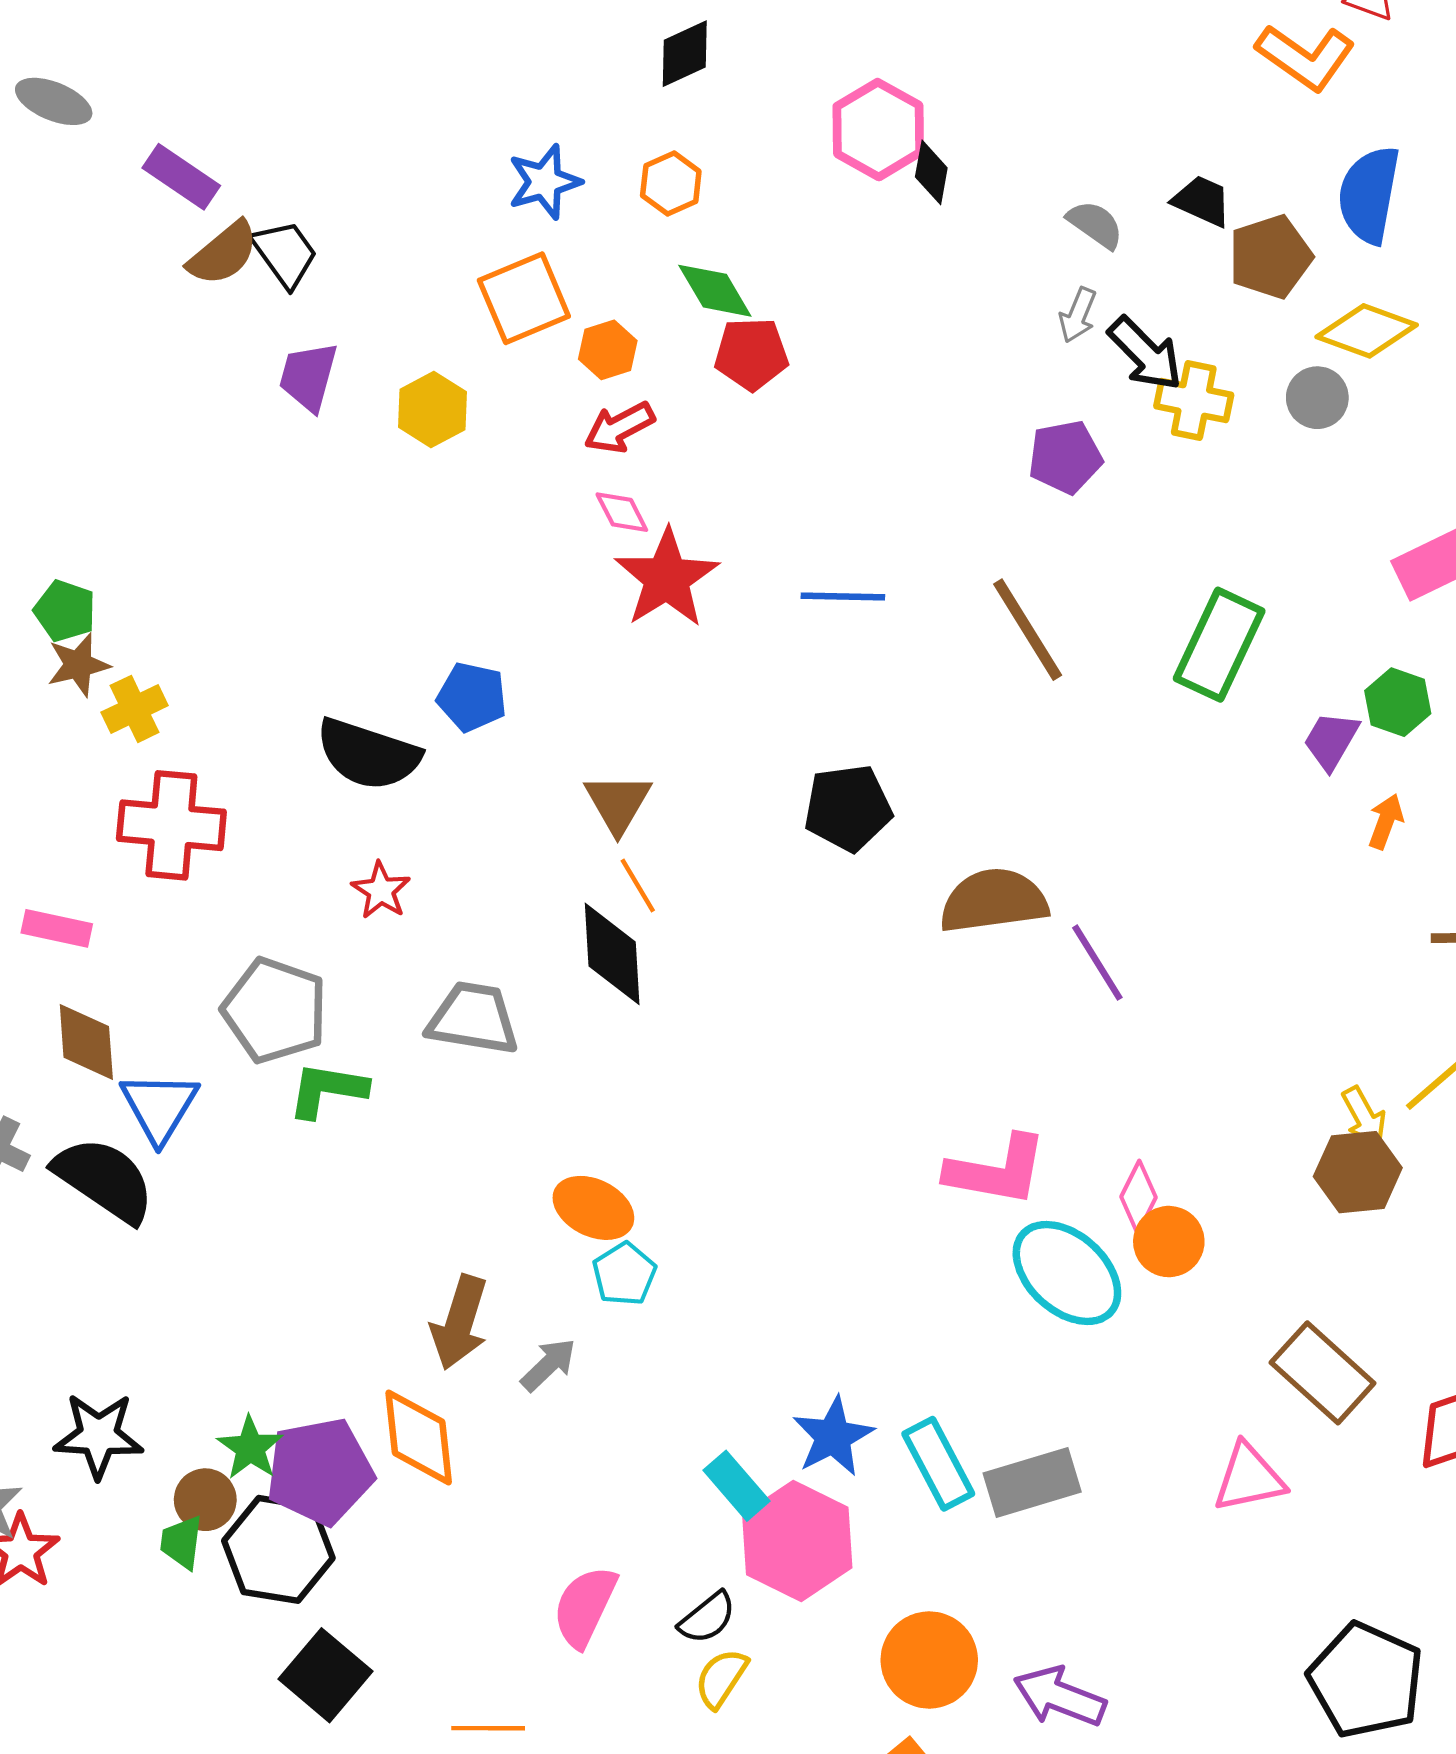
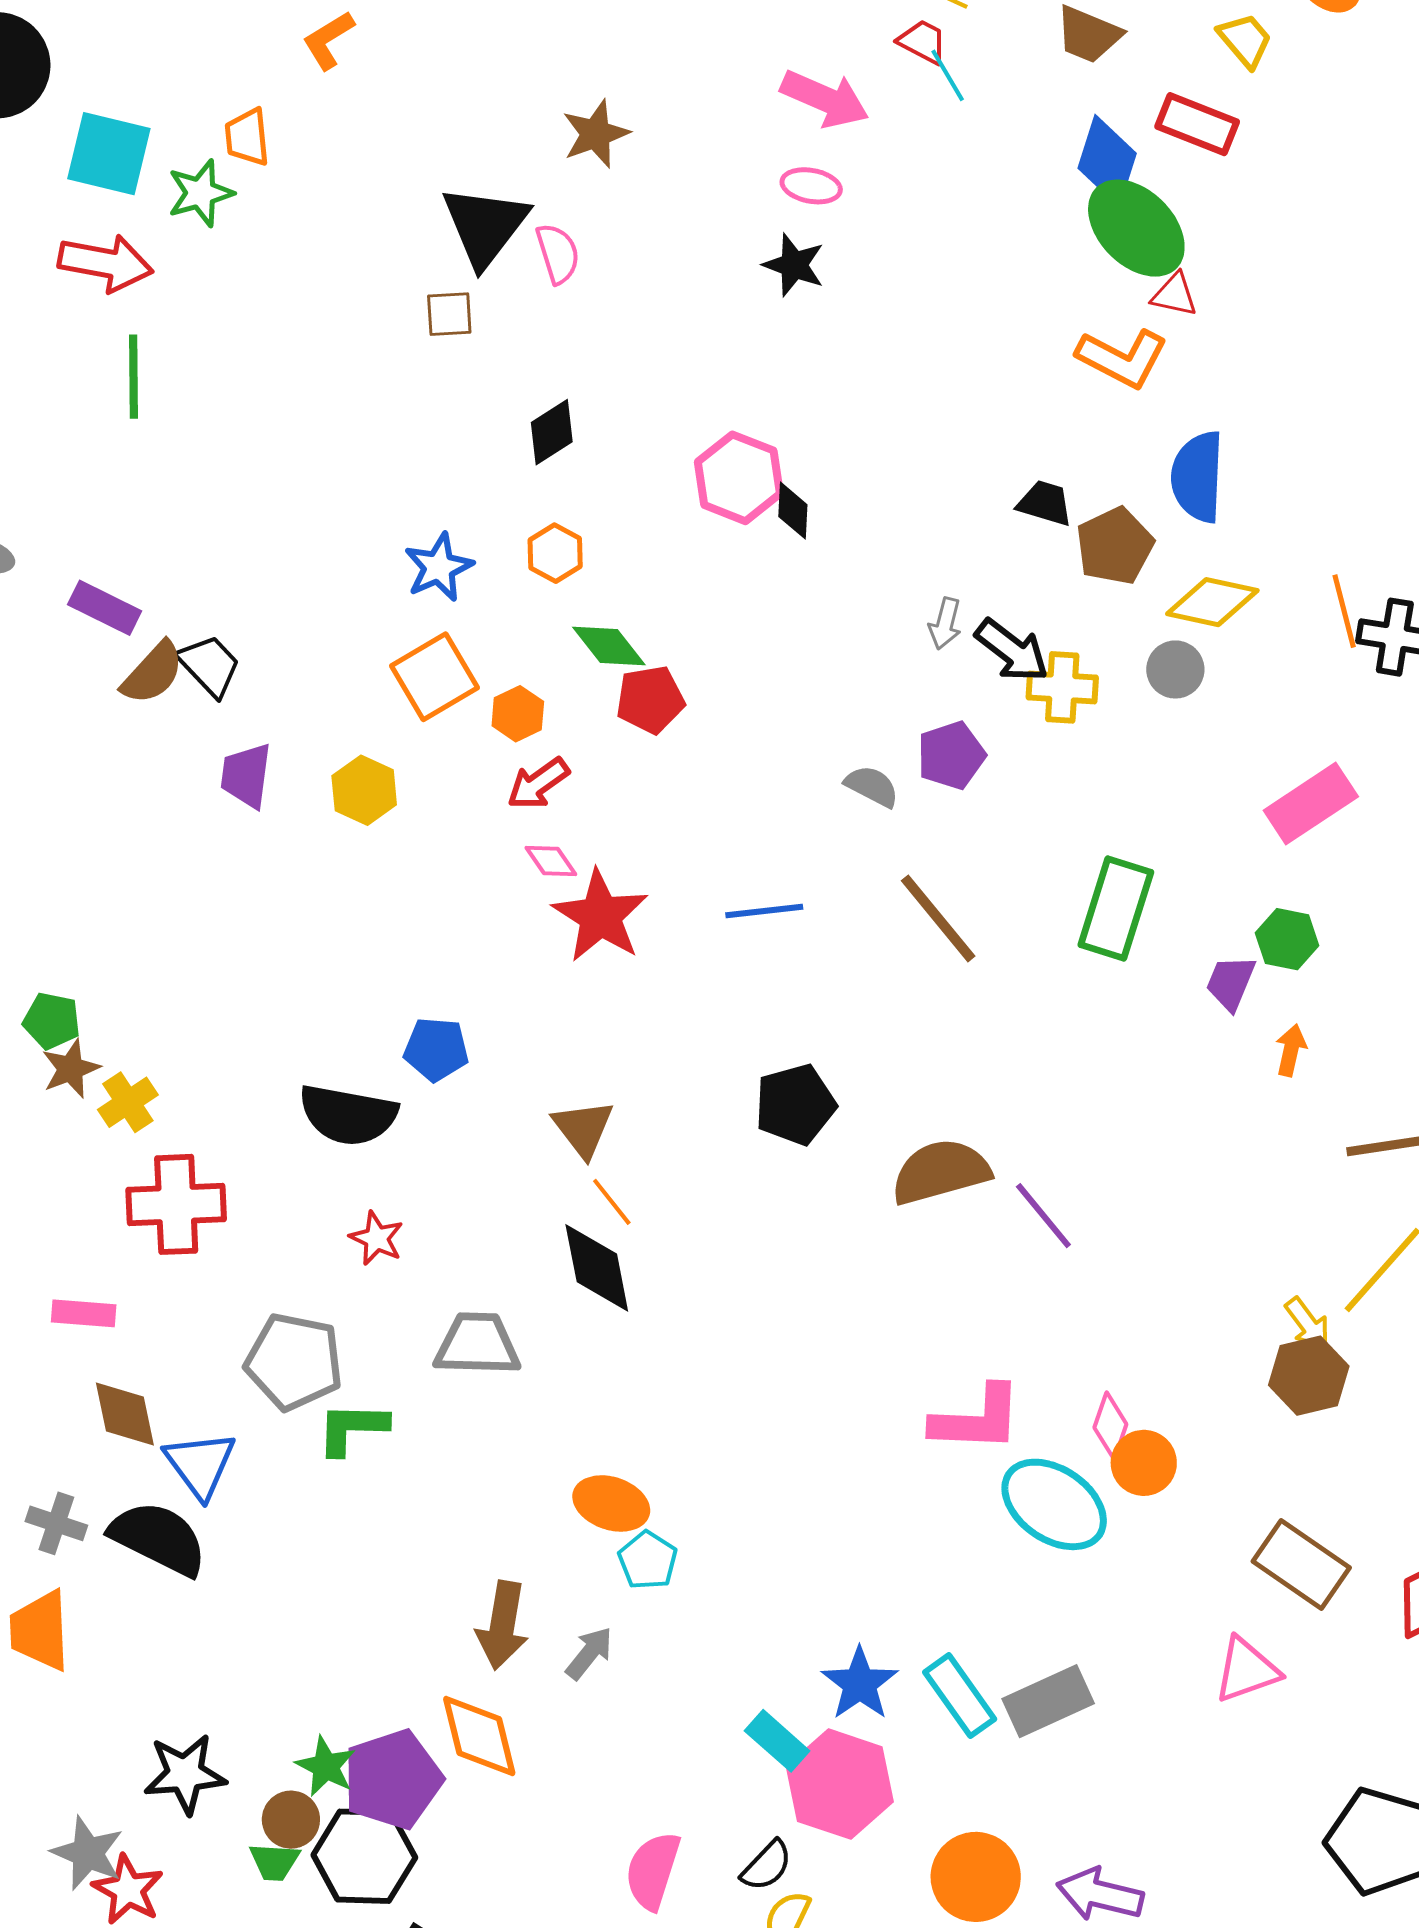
gray semicircle: (1095, 224) -> (872, 786), moved
green trapezoid: (182, 1542) -> (274, 1862), turned -86

